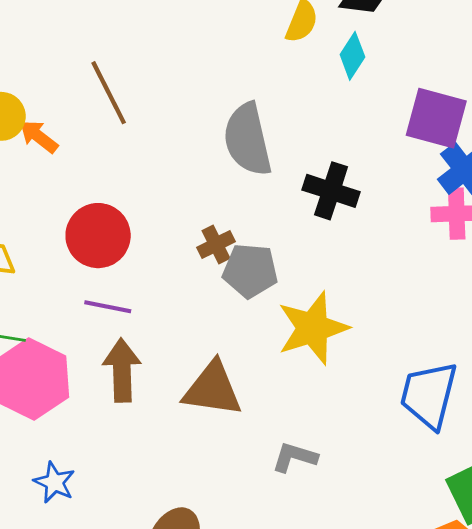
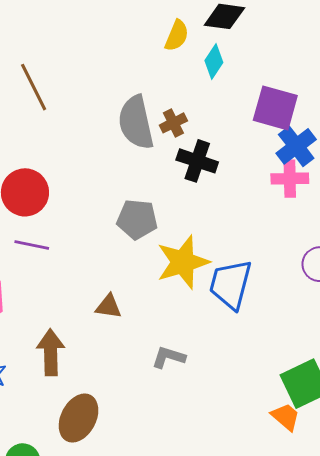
brown cross: (216, 245) -> (173, 123), moved
brown arrow: (122, 370) -> (51, 352), moved
brown triangle: (213, 389) -> (109, 306), size x0.6
blue trapezoid: (429, 395) -> (231, 284), moved

